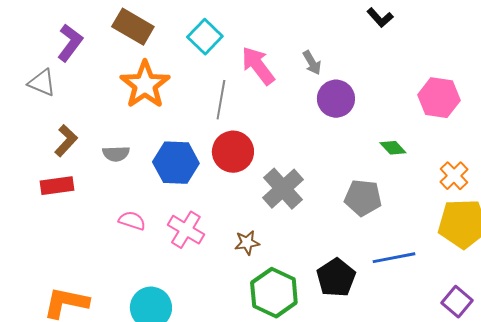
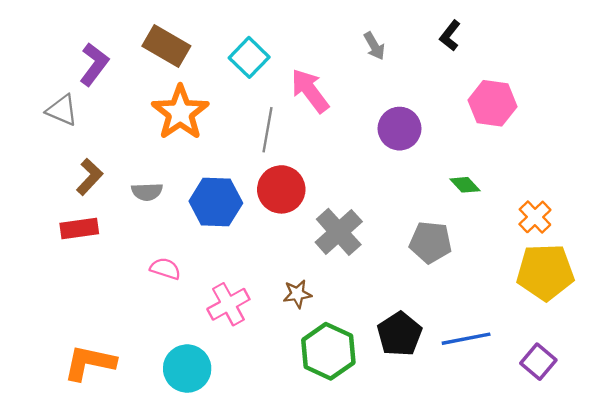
black L-shape: (380, 18) -> (450, 36), turned 80
gray arrow: (312, 63) -> (374, 46), moved
pink hexagon: (439, 98) -> (492, 103), moved
pink cross: (186, 230) -> (228, 304), moved, turned 30
blue line: (394, 258) -> (466, 339), moved

